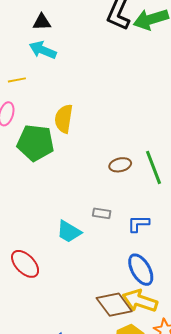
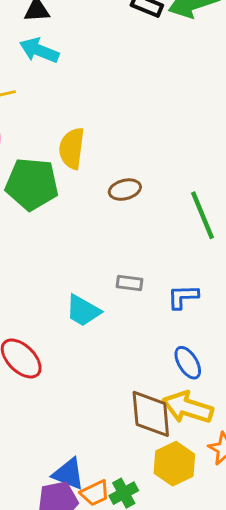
brown ellipse: (120, 165) -> (125, 190), moved
blue ellipse: (141, 270) -> (188, 363), size x0.7
brown diamond: (114, 305) -> (151, 414), turned 33

